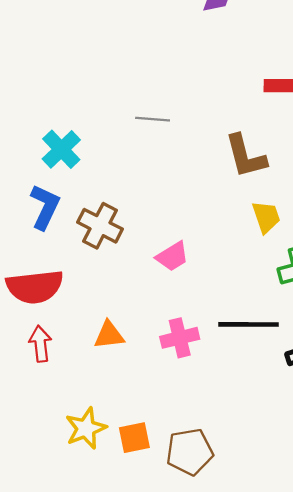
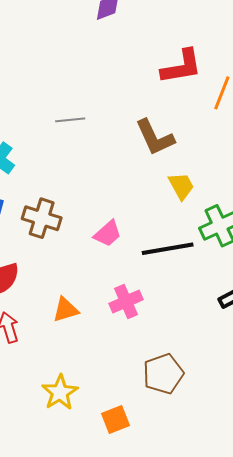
black line: (248, 324) -> (168, 249), moved
orange square: (134, 438) -> (116, 419), moved
brown pentagon: (190, 452) -> (163, 374), moved

